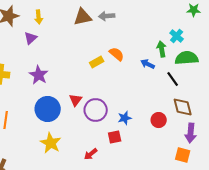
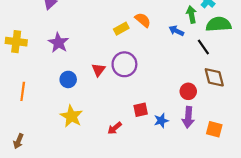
blue circle: (48, 109) -> (68, 79), size x0.6
purple circle: (96, 110) -> (124, 64), moved
blue star: (125, 118) -> (161, 121), moved
purple arrow: (191, 133) -> (188, 117), moved

